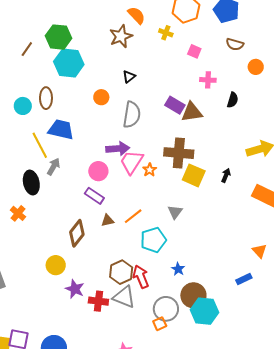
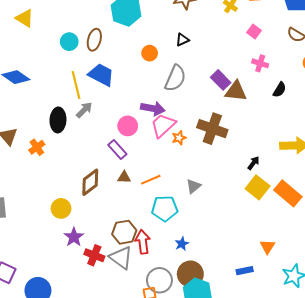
yellow square: (194, 175) -> (258, 187), moved

